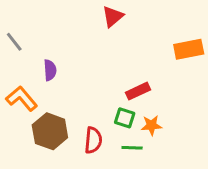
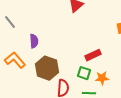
brown hexagon: (50, 131) -> (47, 68), moved

